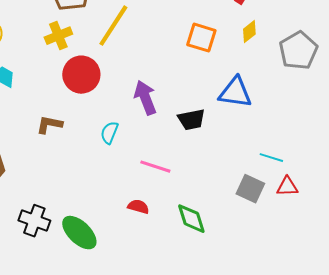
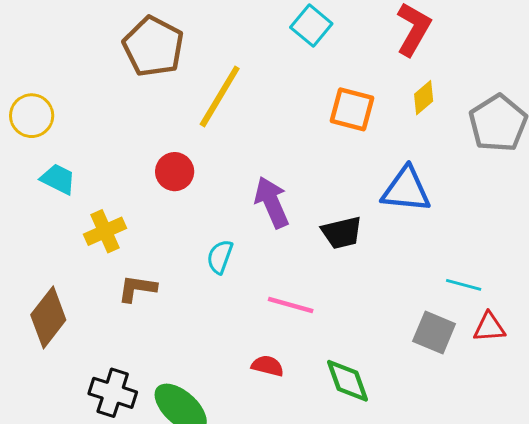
yellow cross: (58, 36) -> (105, 231), moved
red circle: (81, 75) -> (175, 172), size x0.7
brown L-shape: (49, 125) -> (137, 288), moved

